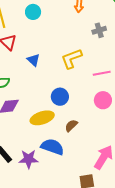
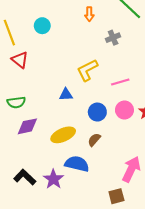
blue triangle: (34, 60) -> (66, 95), moved, turned -40
blue circle: (60, 97) -> (97, 112), moved
purple star: (29, 159) -> (53, 179), turned -30

